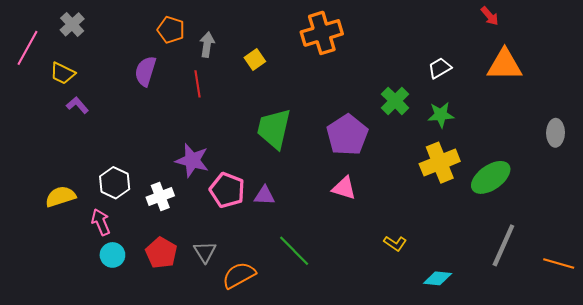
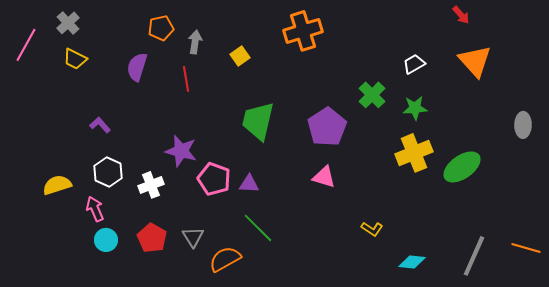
orange pentagon: (171, 30) -> (161, 28), turned -30
orange triangle: (505, 65) -> (475, 61), turned 48
yellow trapezoid: (63, 73) -> (75, 59), moved
purple L-shape: (77, 105) -> (100, 125), moved
gray line: (503, 245) -> (474, 256), moved
green line: (294, 251) -> (258, 228), moved

